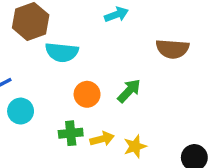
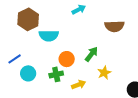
green cross: (71, 133) -> (56, 74), moved
yellow star: (135, 146) -> (104, 73), moved

